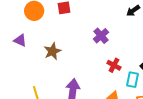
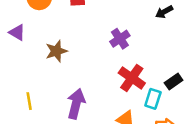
red cross: (114, 65) -> (132, 78), size x1.5

